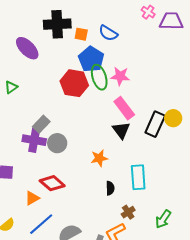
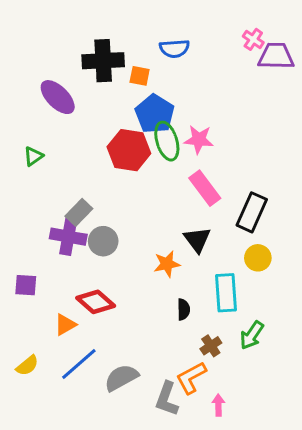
pink cross: (148, 12) -> (253, 39), moved
blue semicircle: (108, 33) -> (174, 49), moved, turned -36
yellow circle: (173, 118) -> (258, 258), moved
black triangle: (121, 130) -> (197, 240), moved
green arrow: (163, 219) -> (252, 335), moved

